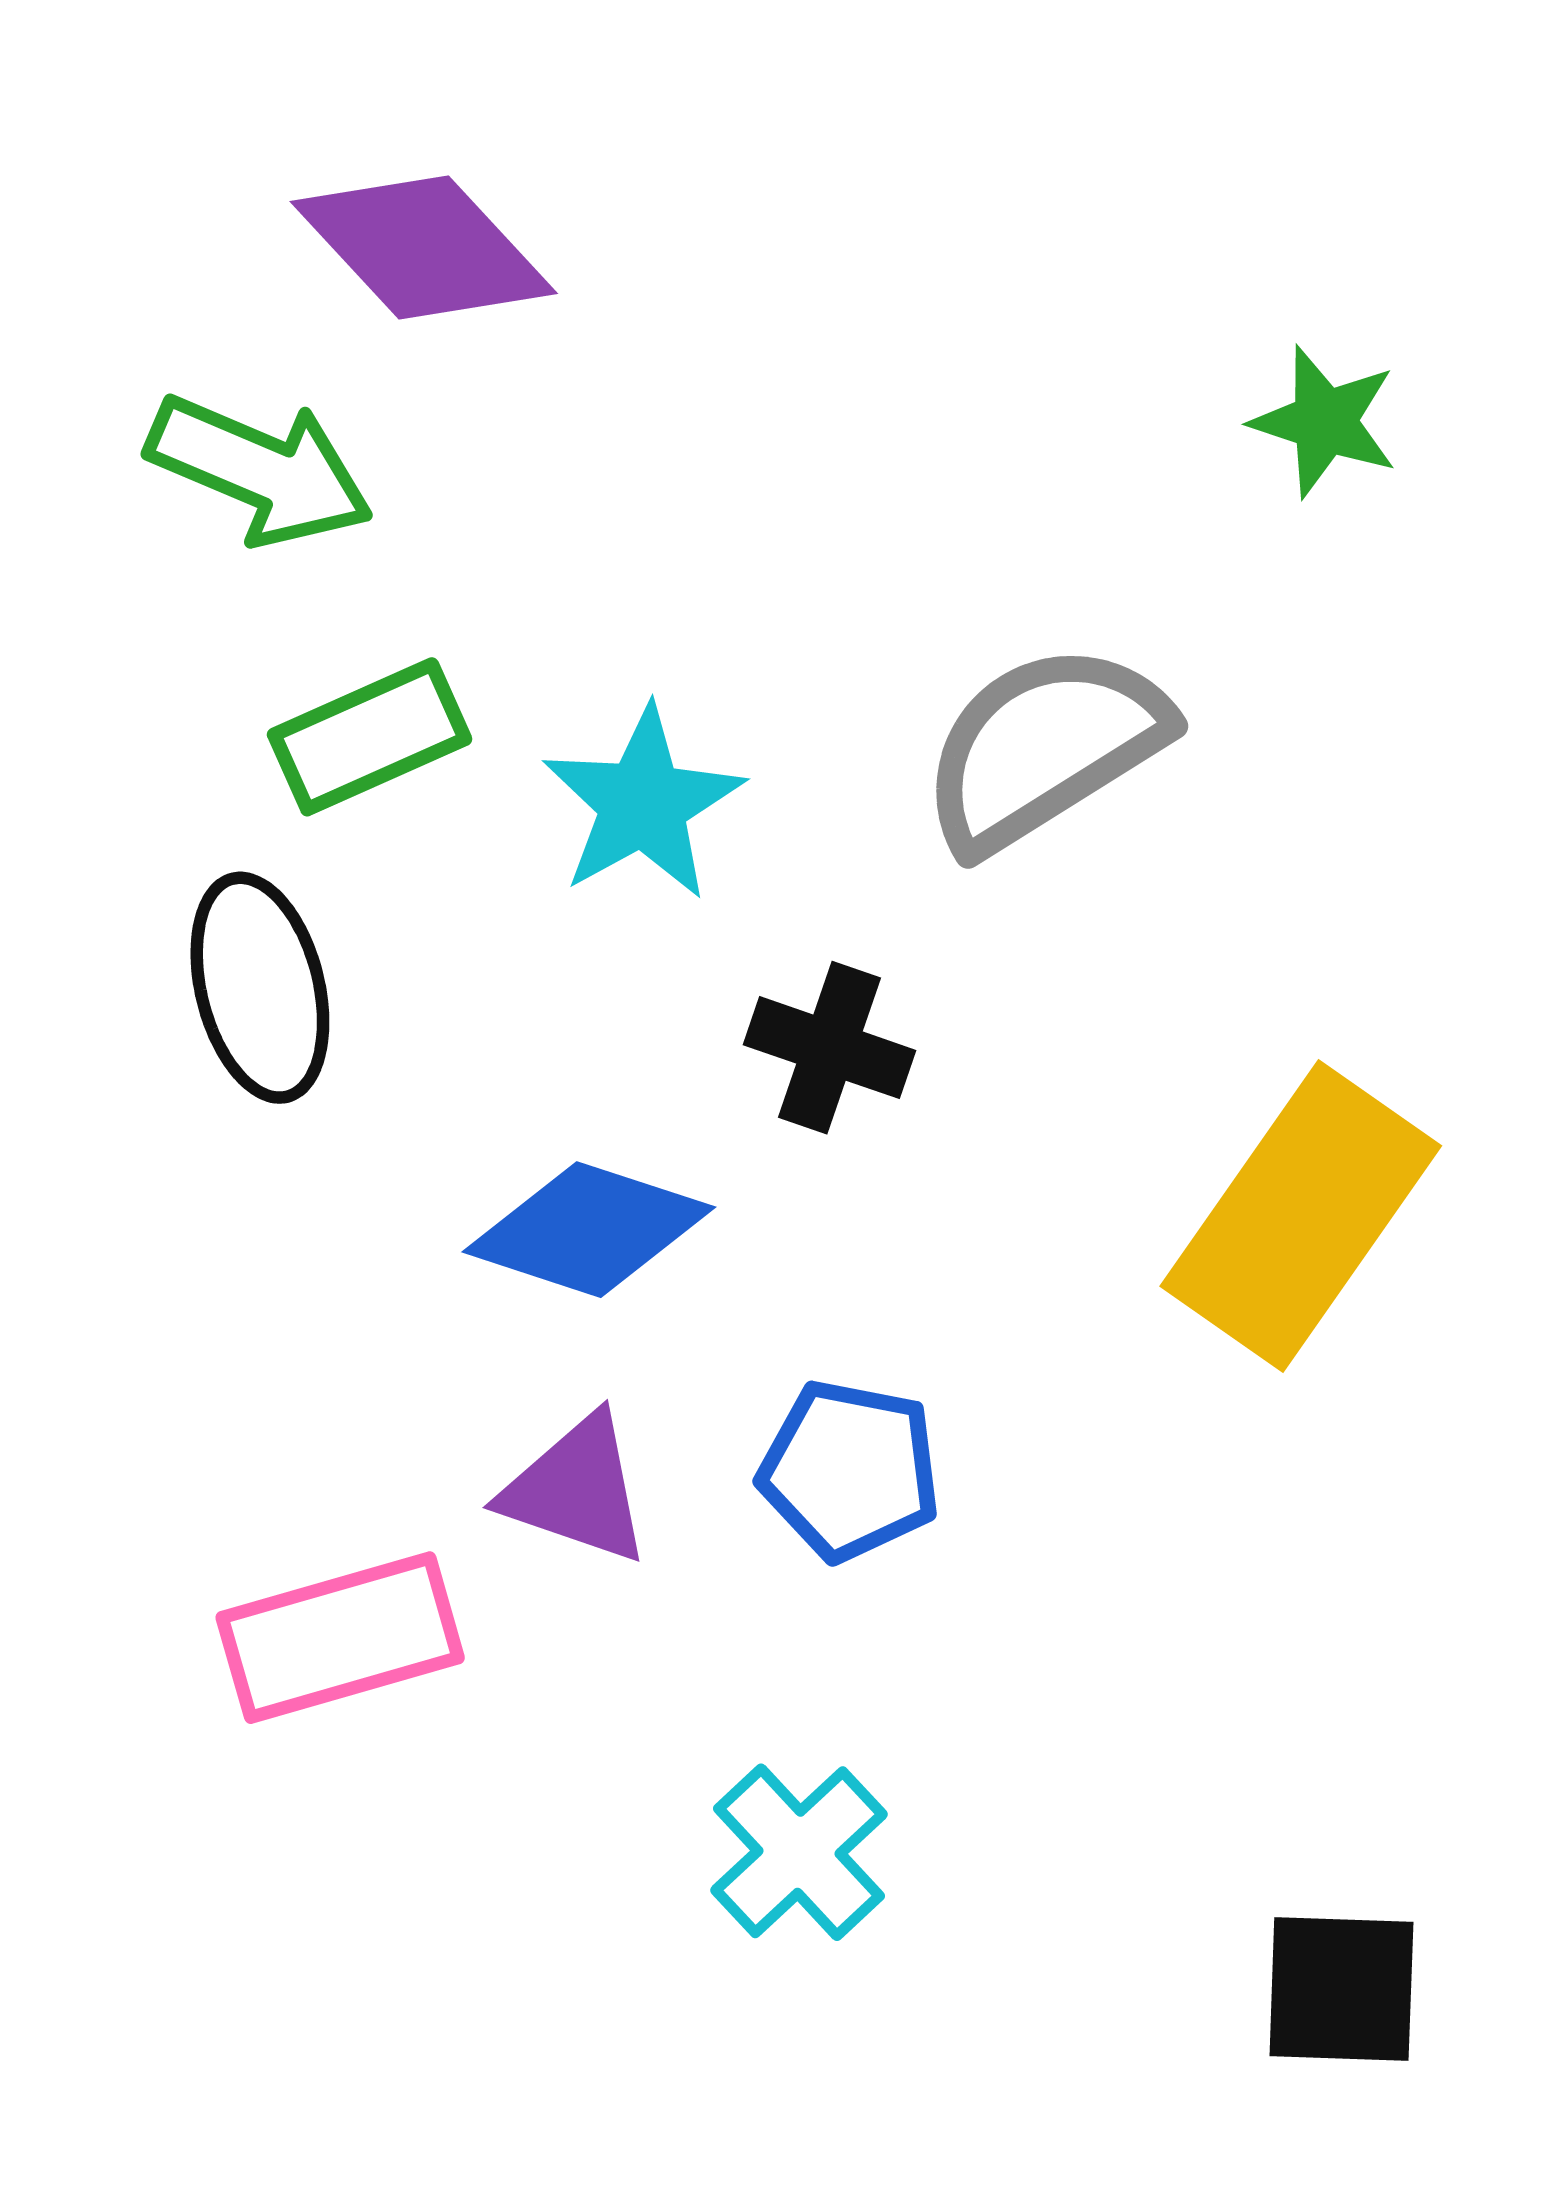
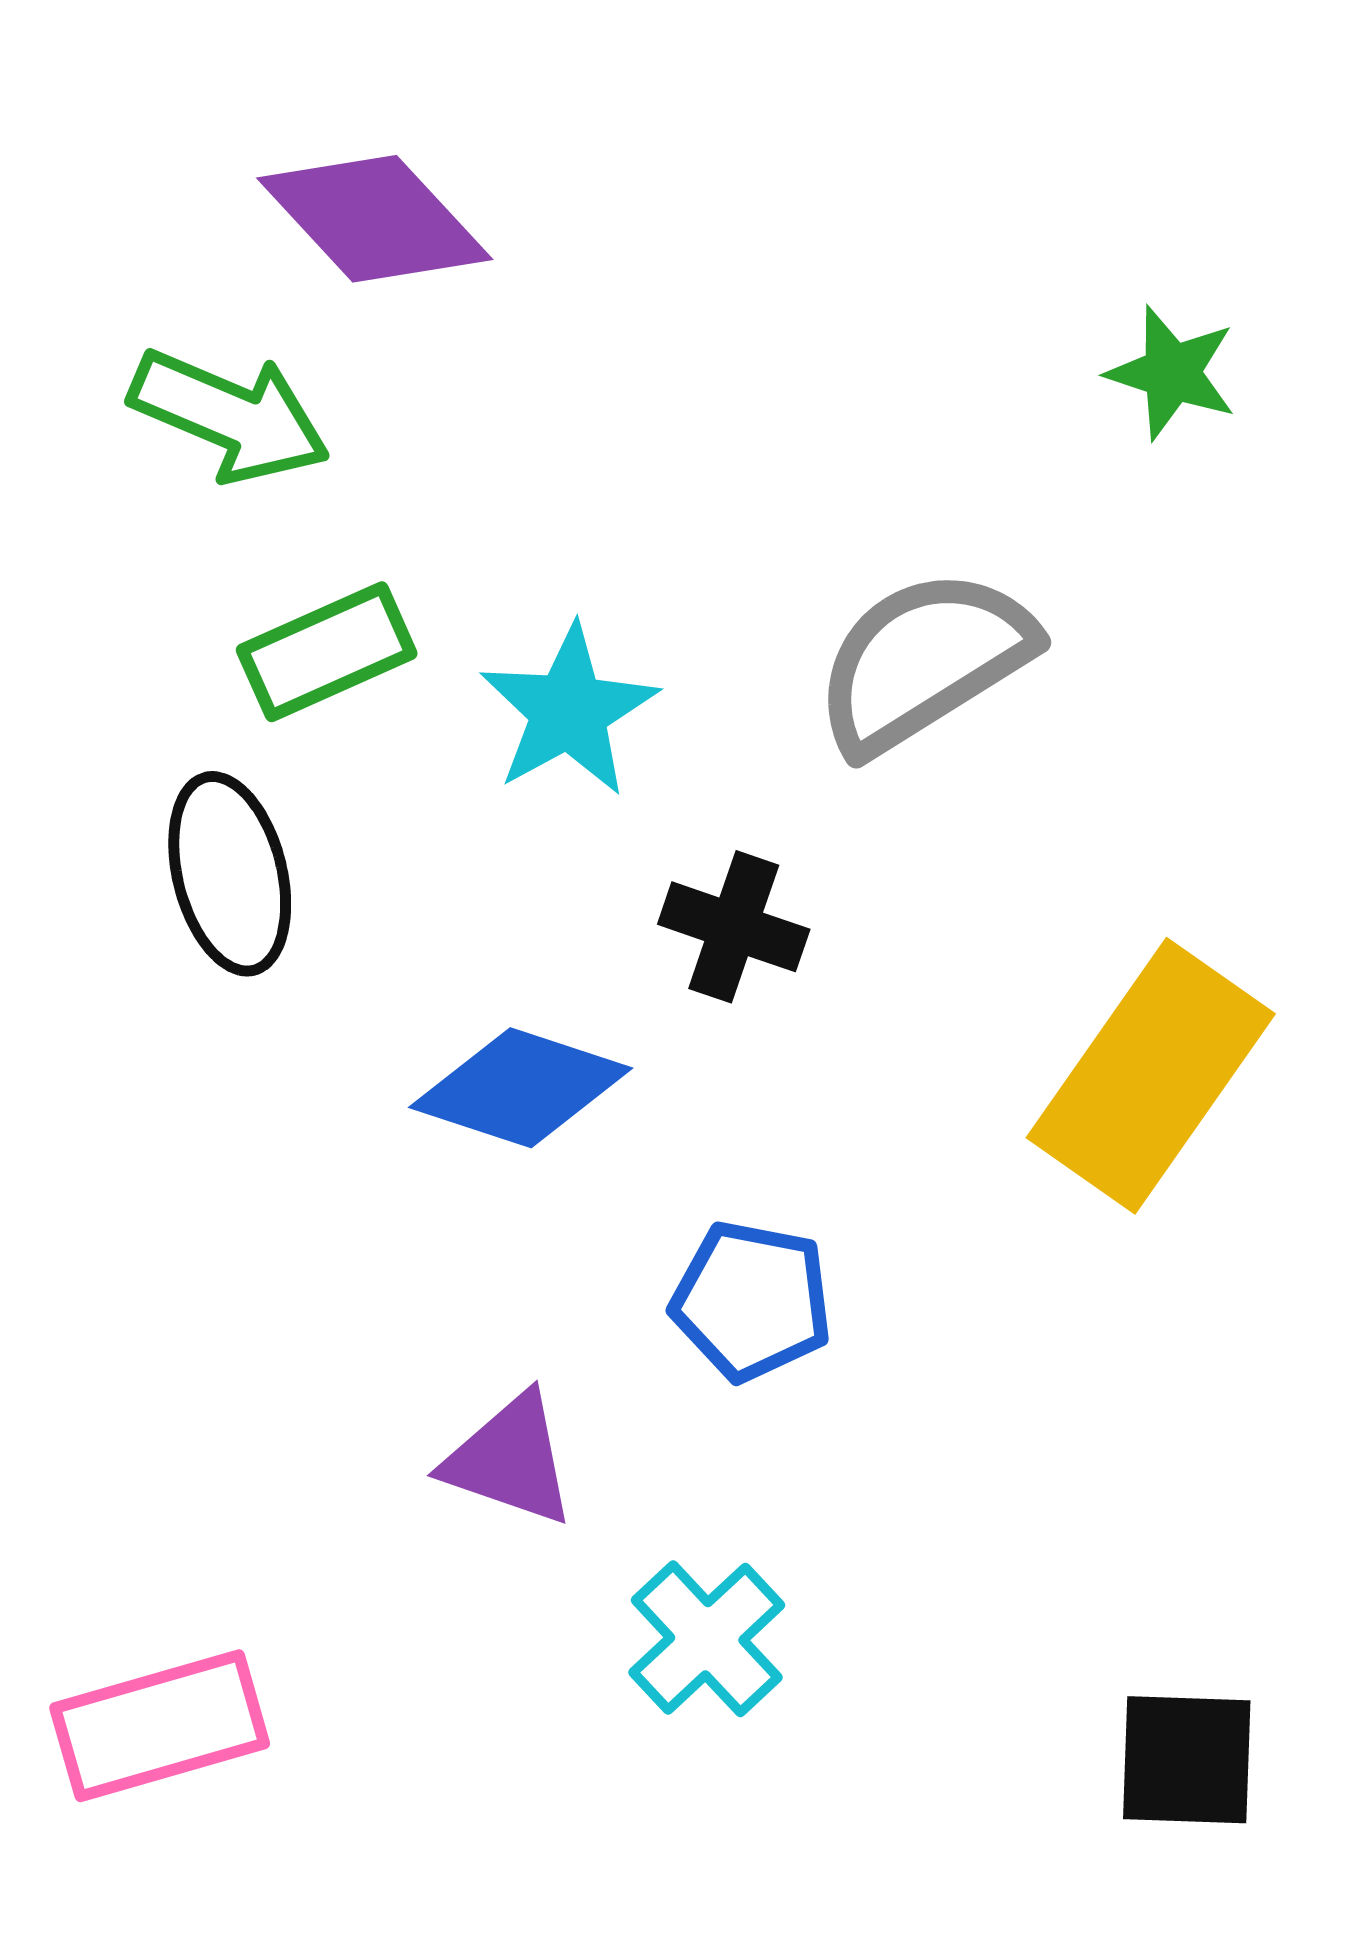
purple triangle: (576, 1489) -> (510, 1460), moved
pink rectangle: (340, 1638) -> (160, 1726), moved

